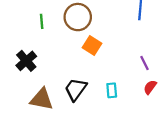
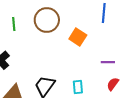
orange square: (92, 46) -> (78, 37), moved
purple line: (145, 63) -> (108, 62), turned -64

